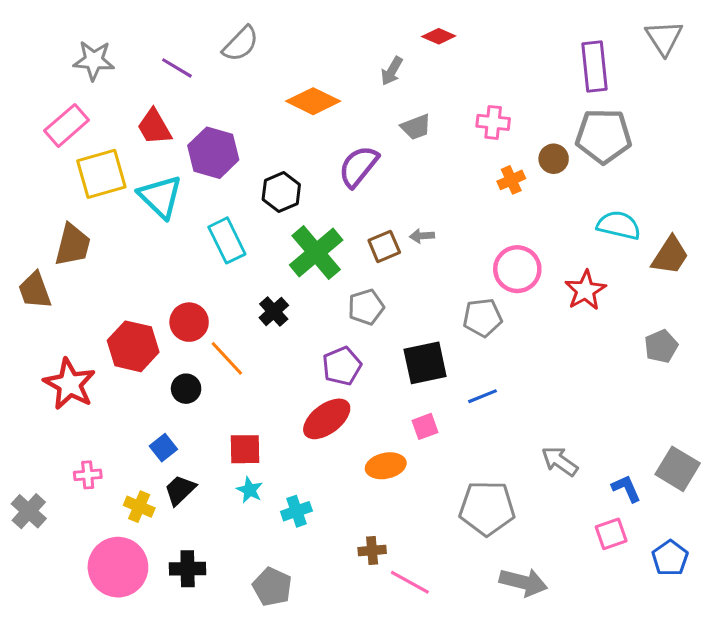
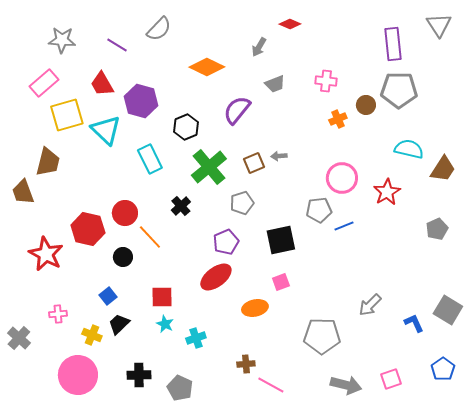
blue line: (483, 396) -> (344, 226), moved
gray arrow: (560, 461) -> (370, 305), turned -80
pink square: (611, 534) -> (391, 379), moved
black cross: (188, 569) -> (139, 375), moved

